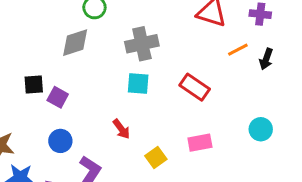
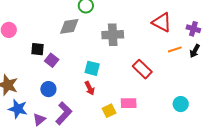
black arrow: (266, 59) -> (195, 51), moved
cyan square: (138, 83) -> (92, 68), moved
pink rectangle: (200, 143) -> (129, 103), moved

